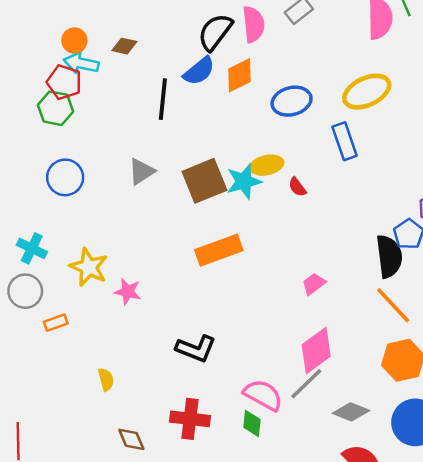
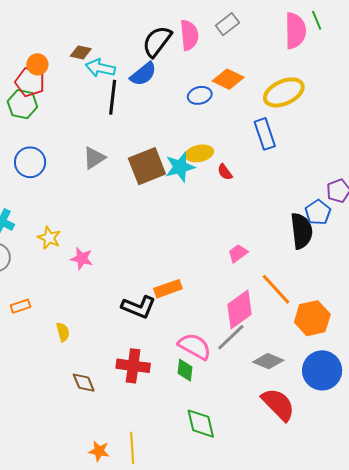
orange circle: (74, 41) -> (37, 64), moved
cyan arrow: (81, 63) -> (100, 68), moved
orange diamond: (240, 75) -> (228, 79), moved, turned 52
blue ellipse: (292, 101) -> (200, 95), moved, size x0.7
orange rectangle: (219, 250) -> (168, 289), moved, size x0.7
yellow star: (89, 267) -> (49, 238), size x0.7
orange line: (393, 305) -> (276, 289), moved
orange rectangle: (56, 323) -> (21, 306), moved

